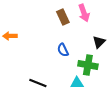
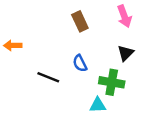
pink arrow: (84, 13) -> (124, 16), moved
black line: (38, 83) -> (48, 77), moved

